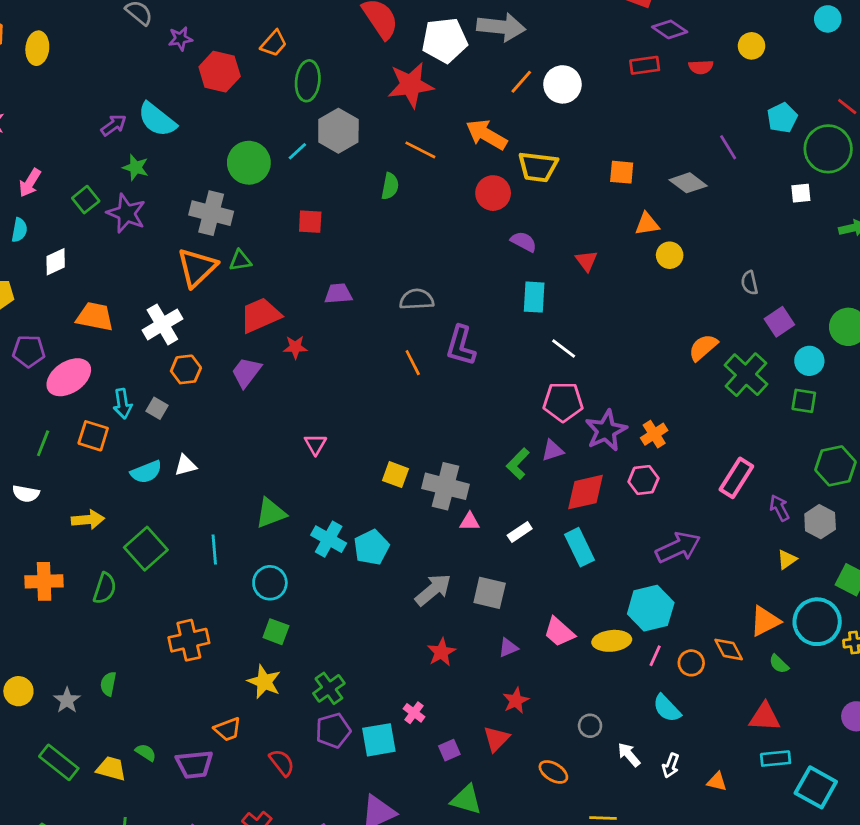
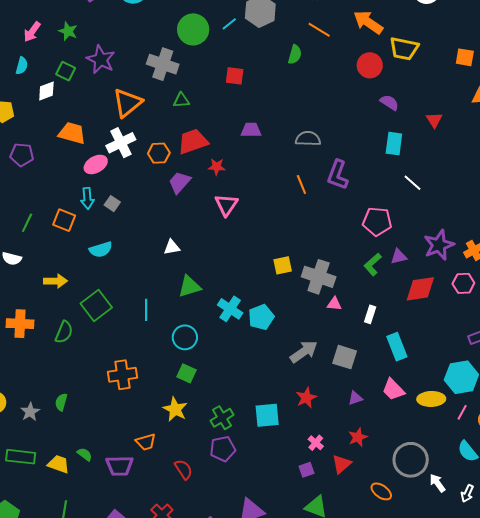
green star: (136, 168) -> (68, 31), moved
green square: (86, 200) -> (66, 71), moved, turned -30
orange triangle: (197, 267) -> (127, 103), moved
orange hexagon: (186, 369) -> (159, 153), moved
pink ellipse: (69, 377) -> (96, 164), moved, size x0.7
pink pentagon: (563, 402) -> (377, 221), moved
pink triangle: (315, 444) -> (226, 205), moved, size x1.4
white triangle: (185, 465) -> (172, 247), moved
yellow square: (395, 475) -> (283, 265), turned -36
white rectangle: (520, 532) -> (370, 314), turned -42
cyan rectangle: (580, 547) -> (397, 347), moved
pink cross: (414, 713) -> (316, 443), moved
gray circle: (590, 726) -> (411, 460), size x2.0
cyan square: (379, 740) -> (267, 415), moved
green rectangle: (59, 762) -> (21, 457), turned -36

